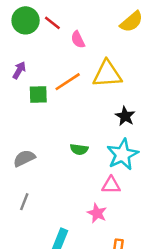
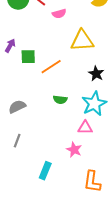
pink semicircle: (78, 40) -> (59, 14), turned -80
purple arrow: (19, 70) -> (10, 46), moved
orange line: (68, 82) -> (51, 67), moved

